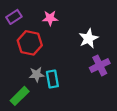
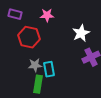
purple rectangle: (14, 17) -> (15, 14), turned 48
green rectangle: (20, 96) -> (38, 84), moved, turned -36

